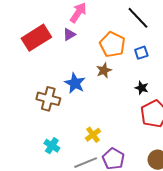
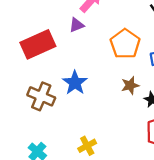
red rectangle: (36, 38) -> (38, 44), moved
brown star: (104, 70) -> (130, 85), moved

